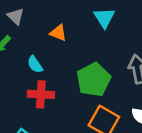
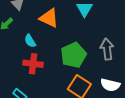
orange triangle: (58, 33) -> (49, 18), size x1.5

